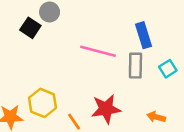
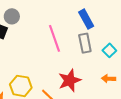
pink line: (98, 51) -> (54, 38), turned 68
cyan square: (168, 69) -> (109, 50), moved

